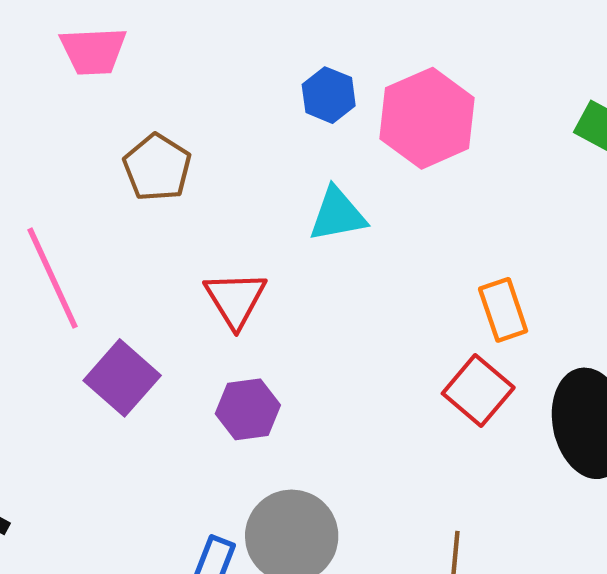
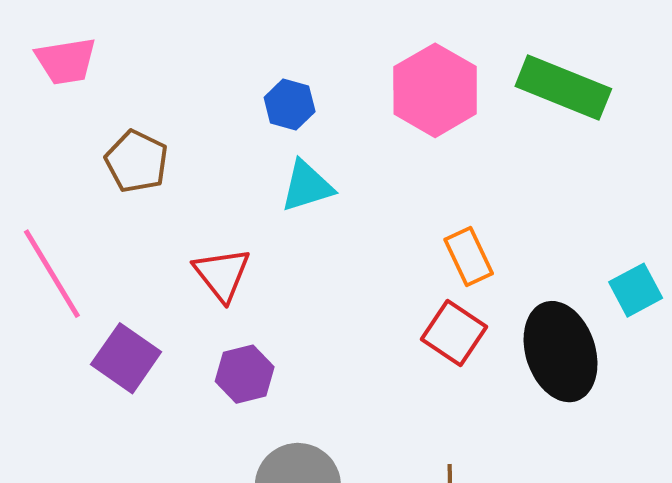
blue hexagon: (329, 95) -> (290, 104), moved
pink hexagon: (427, 118) -> (435, 90), moved

